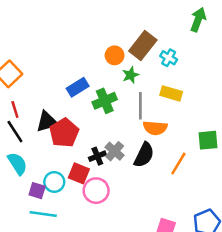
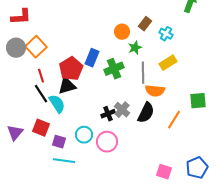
brown rectangle: (143, 45) -> (145, 24), size x0.6
blue rectangle: (78, 87) -> (92, 58), turned -36
yellow rectangle: (171, 93) -> (168, 63), turned -48
red pentagon: (64, 133) -> (71, 69), moved
cyan semicircle: (17, 164) -> (57, 104), moved
red square: (79, 173) -> (41, 128), moved
cyan circle: (54, 182) -> (84, 135), moved

